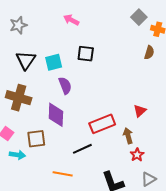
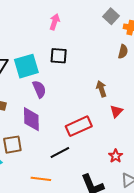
pink arrow: (71, 20) -> (55, 22), moved, turned 84
cyan square: (54, 62) -> (26, 66), size x1.4
brown arrow: (128, 136) -> (101, 89), moved

